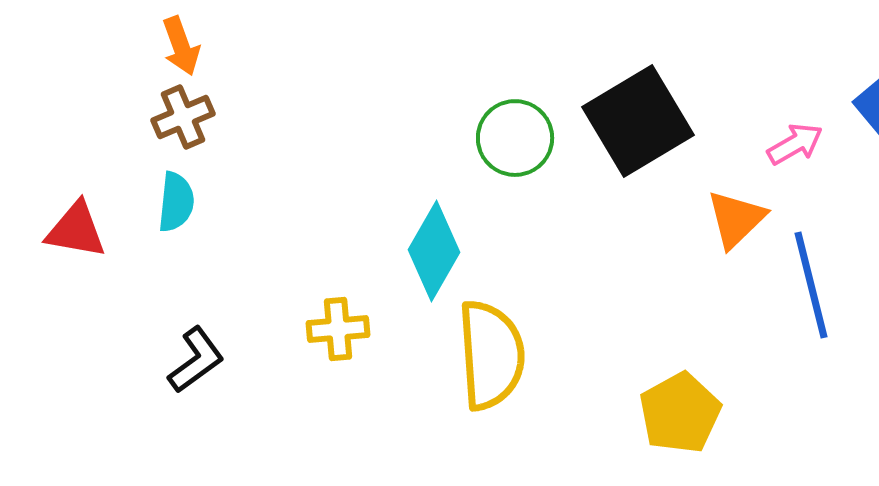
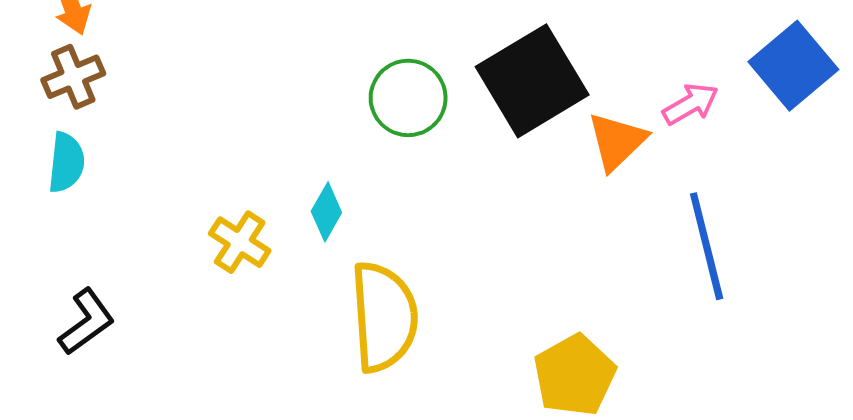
orange triangle: (736, 219) -> (617, 141), moved
cyan diamond: (434, 251) -> (326, 212), size x0.6
yellow cross: (338, 329) -> (240, 242), moved, turned 38

